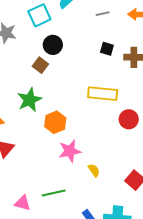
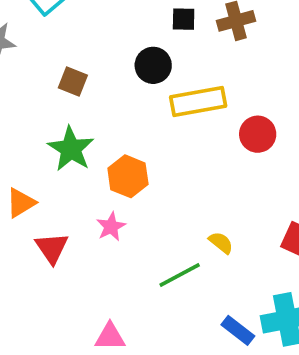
black circle: (53, 45) -> (153, 65), moved
pink star: (70, 151) -> (111, 227), moved, size x0.7
green line: (54, 193) -> (180, 275), moved

